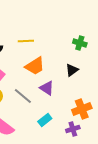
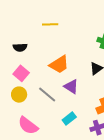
yellow line: (26, 41) -> (50, 24), moved

